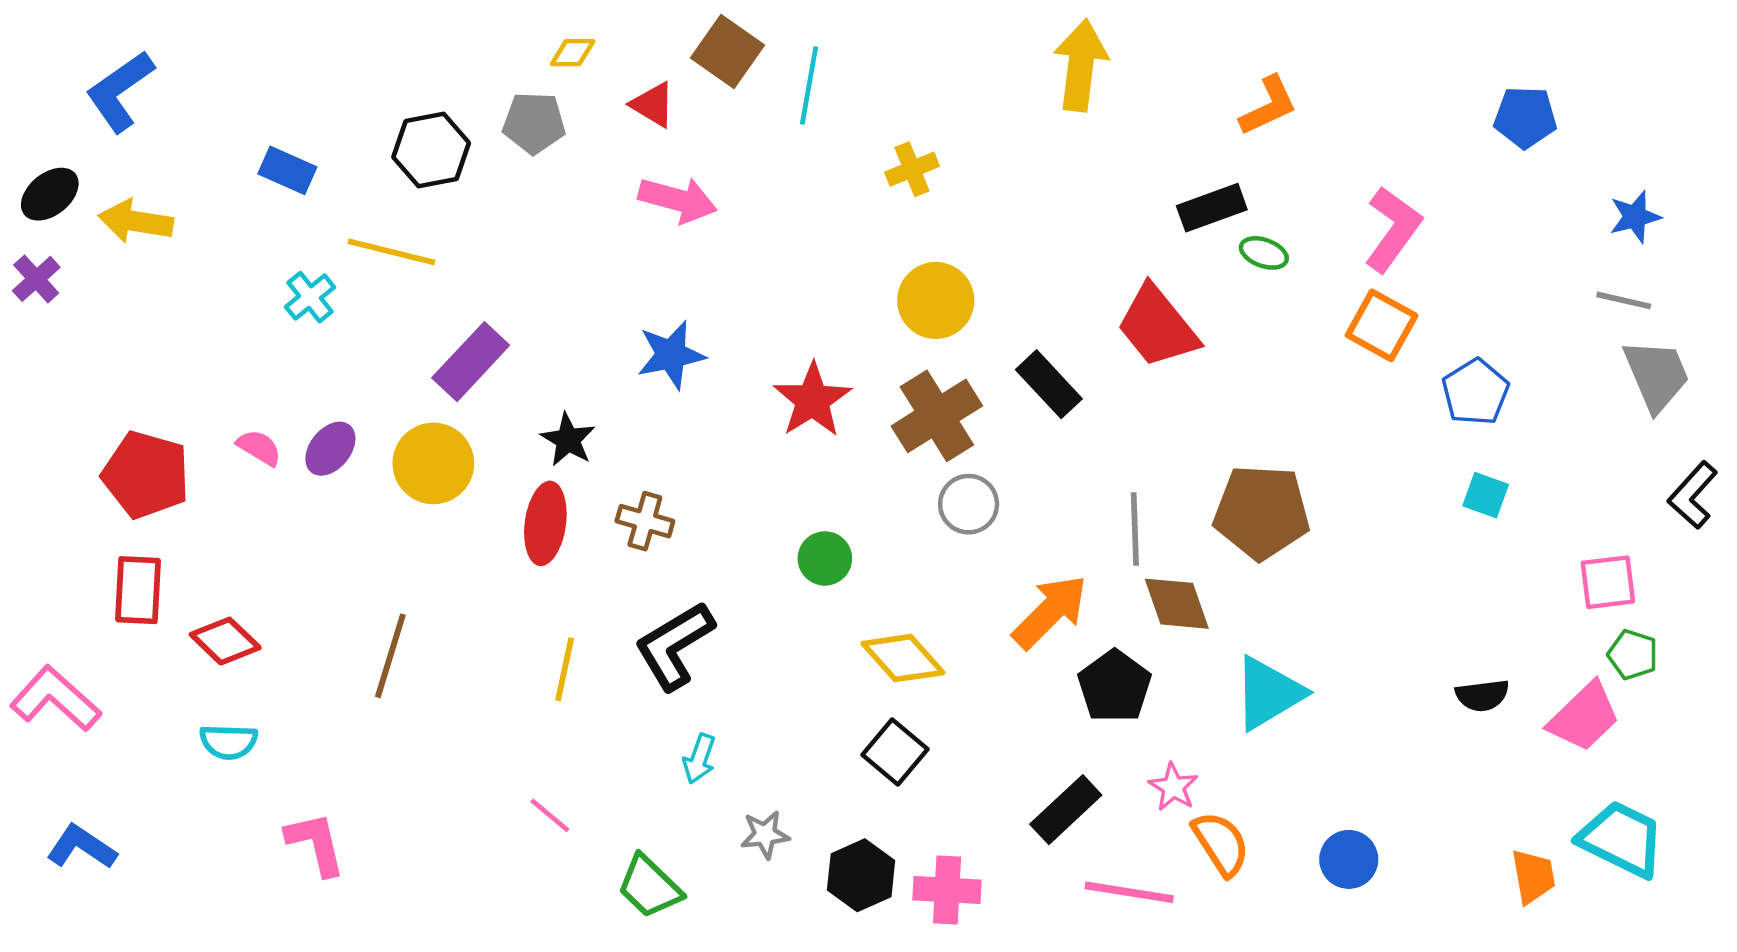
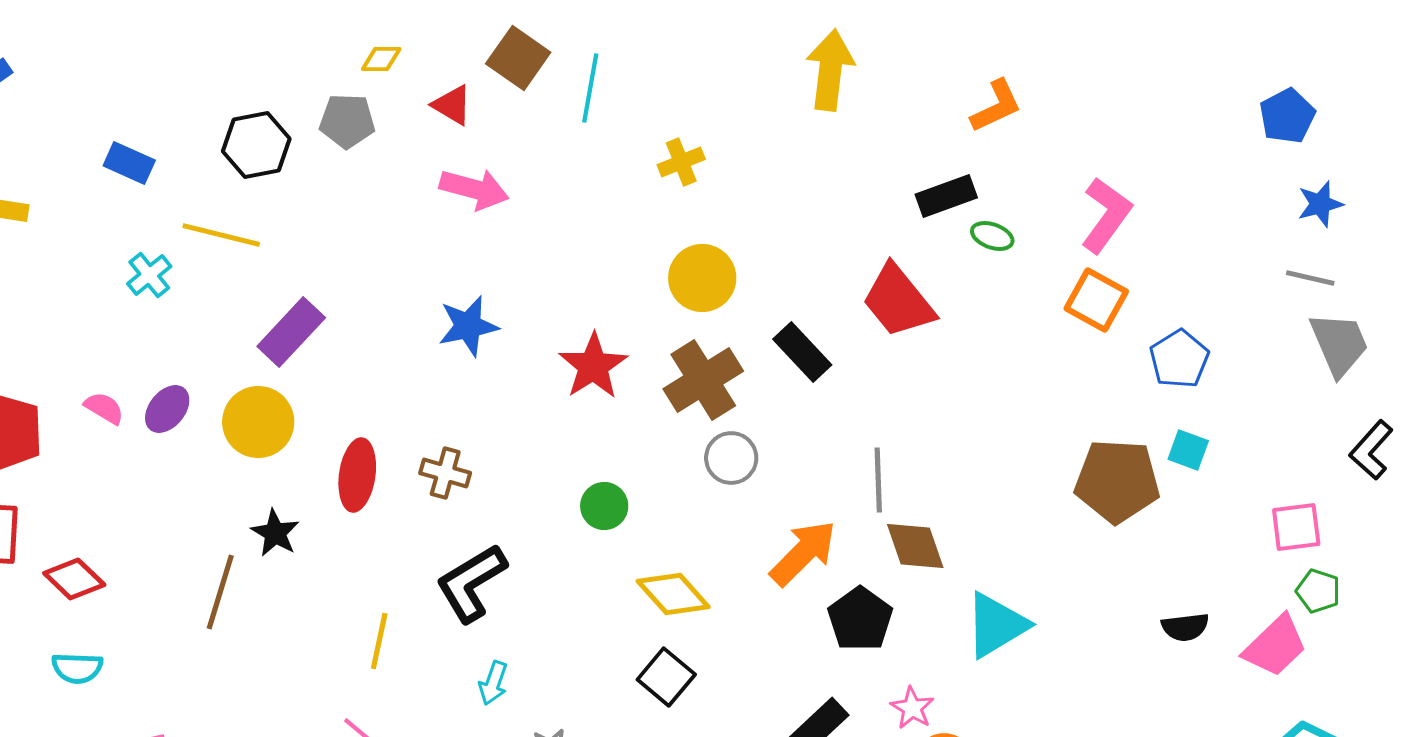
blue pentagon: (1525, 117) -> (1287, 116), moved, turned -30
black star: (568, 440) -> (275, 533), moved
brown pentagon: (1262, 512) -> (1117, 481), moved
yellow line: (565, 669) -> (379, 641), moved

